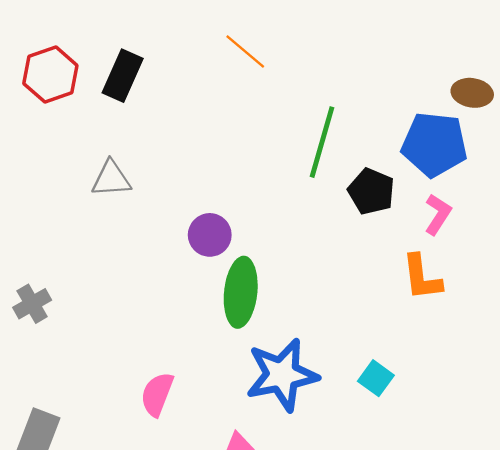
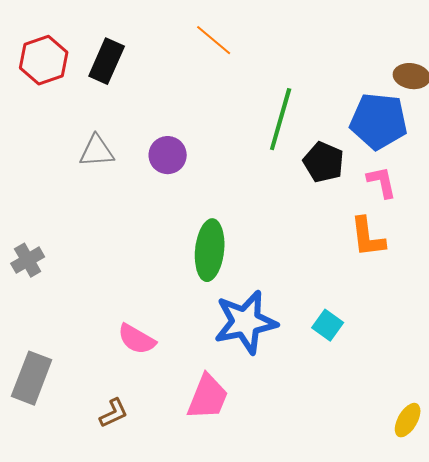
pink L-shape: (438, 214) -> (382, 182), turned -45
purple circle: (210, 235) -> (168, 155), moved
pink semicircle: (157, 394) -> (137, 339), turned -81

